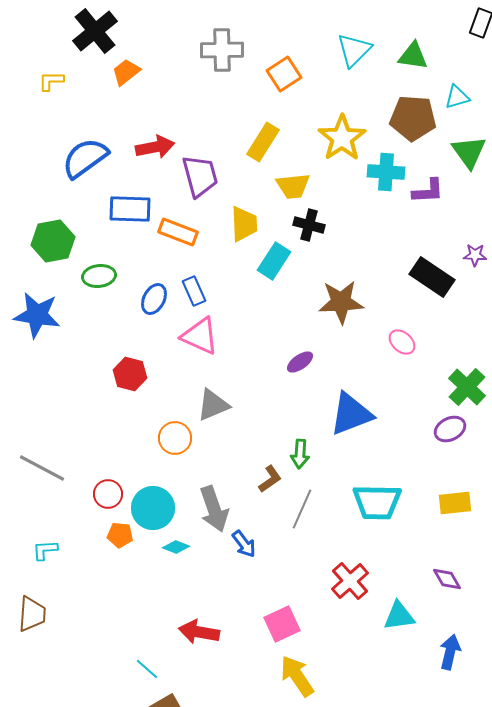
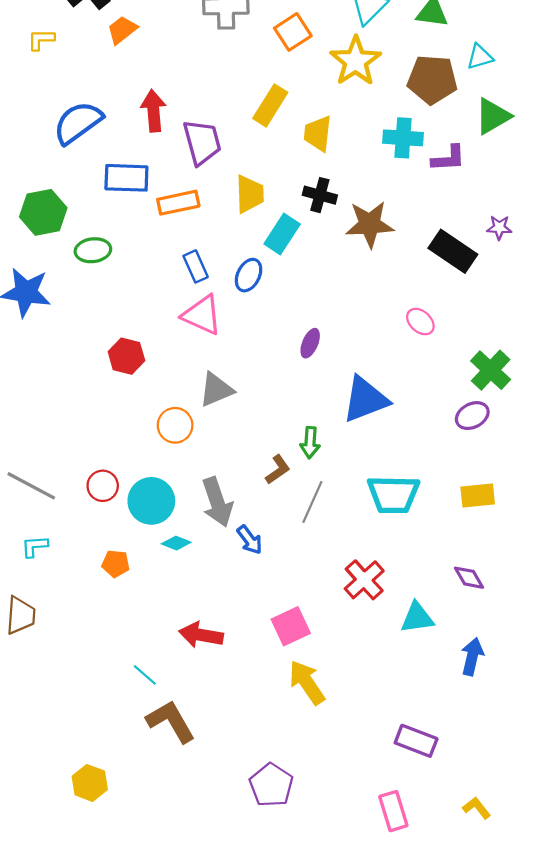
yellow star: (342, 138) -> (356, 61), moved
red arrow: (155, 147) -> (153, 111), turned -84
green triangle: (469, 152) -> (493, 116), turned 36
yellow trapezoid: (293, 186) -> (318, 134), moved, turned 102
orange rectangle: (178, 232) -> (178, 203), turned -33
blue ellipse: (154, 299) -> (249, 275), moved
brown star: (341, 302) -> (370, 224), moved
purple ellipse: (300, 362) -> (310, 343), turned -32
gray line: (42, 468) -> (31, 486), moved
orange pentagon: (120, 535) -> (116, 564), moved

